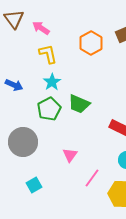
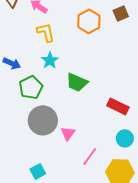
green pentagon: (49, 109) -> (31, 87), moved
gray circle: (23, 142) -> (43, 120), moved
cyan square: (34, 185) -> (38, 171), moved

